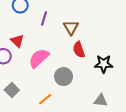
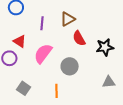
purple line: (44, 18) -> (42, 23), moved
brown triangle: (71, 27) -> (68, 19), turned 42
orange line: (45, 99) -> (56, 91), turned -40

